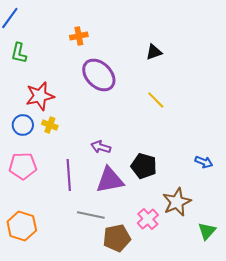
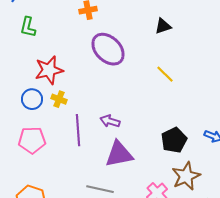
black pentagon: (144, 166) -> (174, 140), moved, turned 30
purple line: (69, 175) -> (78, 130), moved

